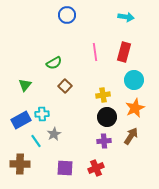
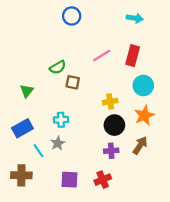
pink line: (95, 52) -> (102, 56), turned 66
brown square: (65, 86) -> (73, 82), moved, turned -32
cyan cross: (42, 114) -> (61, 120), moved

